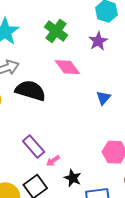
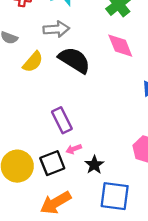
pink arrow: (53, 161) -> (74, 149), moved

